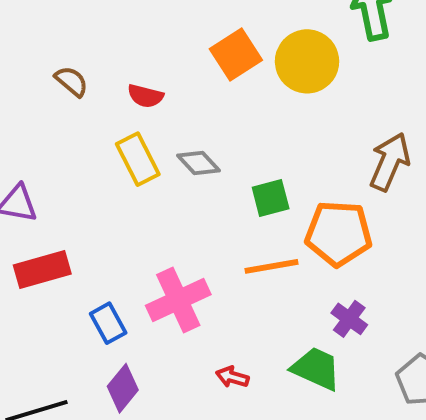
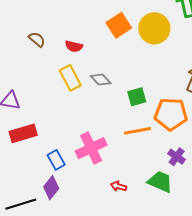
purple diamond: (123, 388) -> (51, 188), moved

